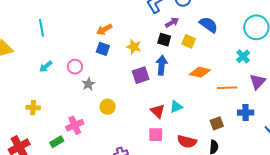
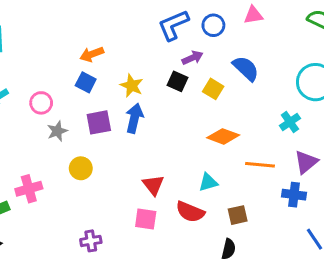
blue arrow: (162, 65) -> (134, 118), moved
purple square: (141, 75) -> (99, 122), moved
cyan triangle: (176, 107) -> (208, 182), moved
blue cross: (246, 113) -> (294, 195), moved
red semicircle: (187, 142) -> (190, 212), moved

